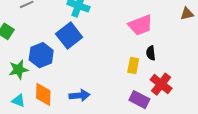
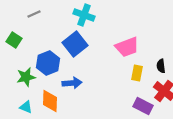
pink trapezoid: (140, 25) -> (127, 47), moved
black semicircle: (151, 53) -> (161, 66), moved
blue arrow: (79, 95) -> (72, 83), moved

